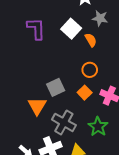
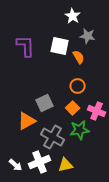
white square: (71, 29) -> (60, 46), turned -30
orange triangle: (37, 106) -> (27, 121), turned 30
green star: (98, 127) -> (80, 130), moved, turned 30

